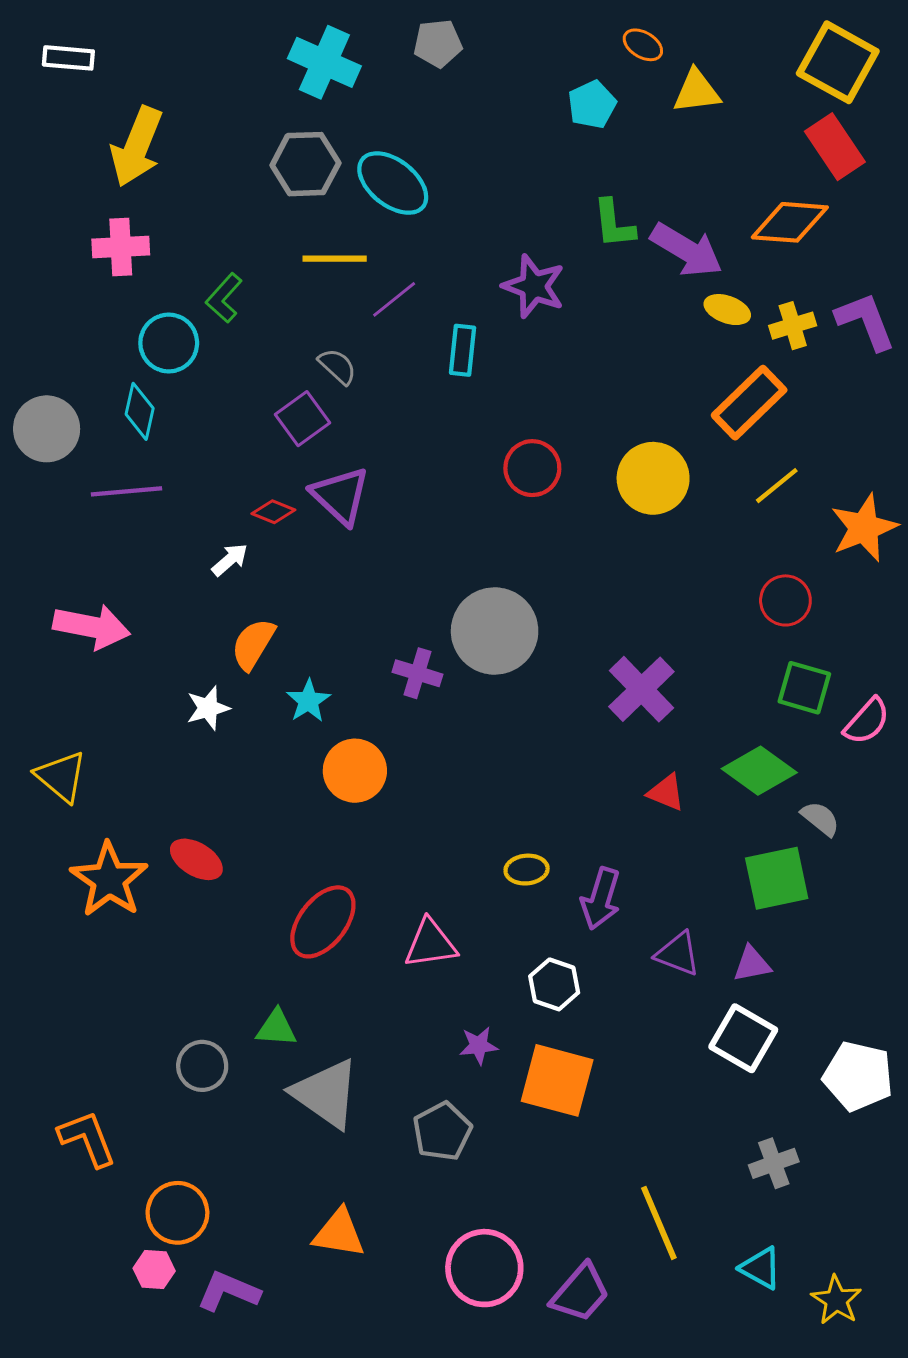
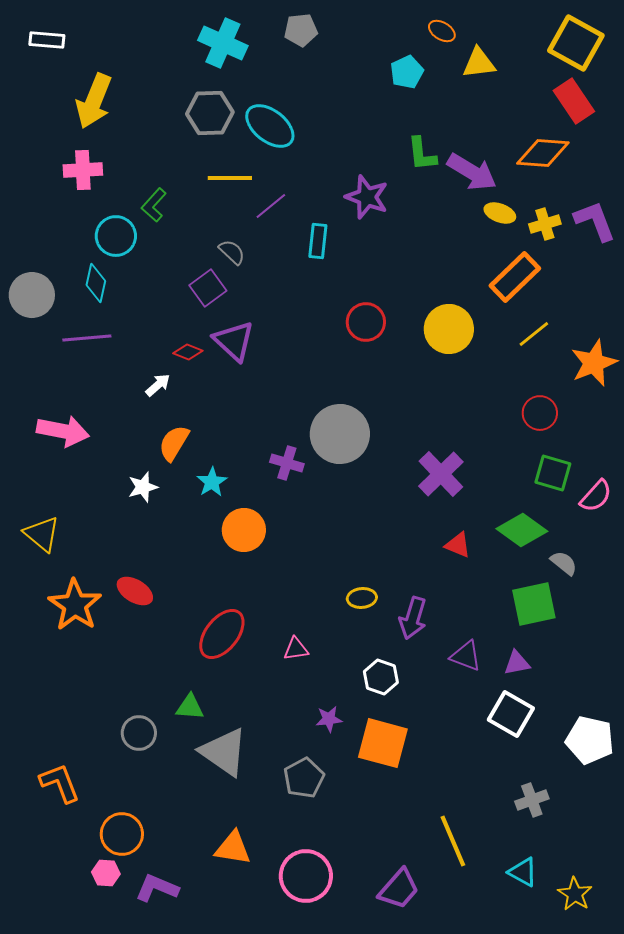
pink triangle: (431, 944) -> (296, 649), size x0.7
pink circle: (484, 1268) -> (306, 876), moved

